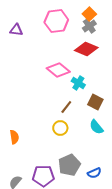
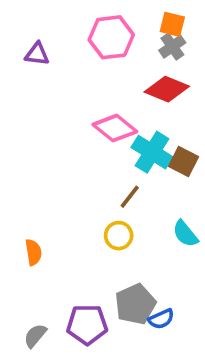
orange square: (89, 14) -> (172, 24), turned -32
cyan cross: (78, 83) -> (152, 152), size x1.5
brown square: (95, 102) -> (183, 161), moved
blue semicircle: (94, 173) -> (161, 319), moved

